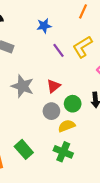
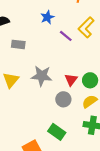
red triangle: (54, 86) -> (71, 80), moved
gray circle: (51, 111) -> (63, 99), moved

